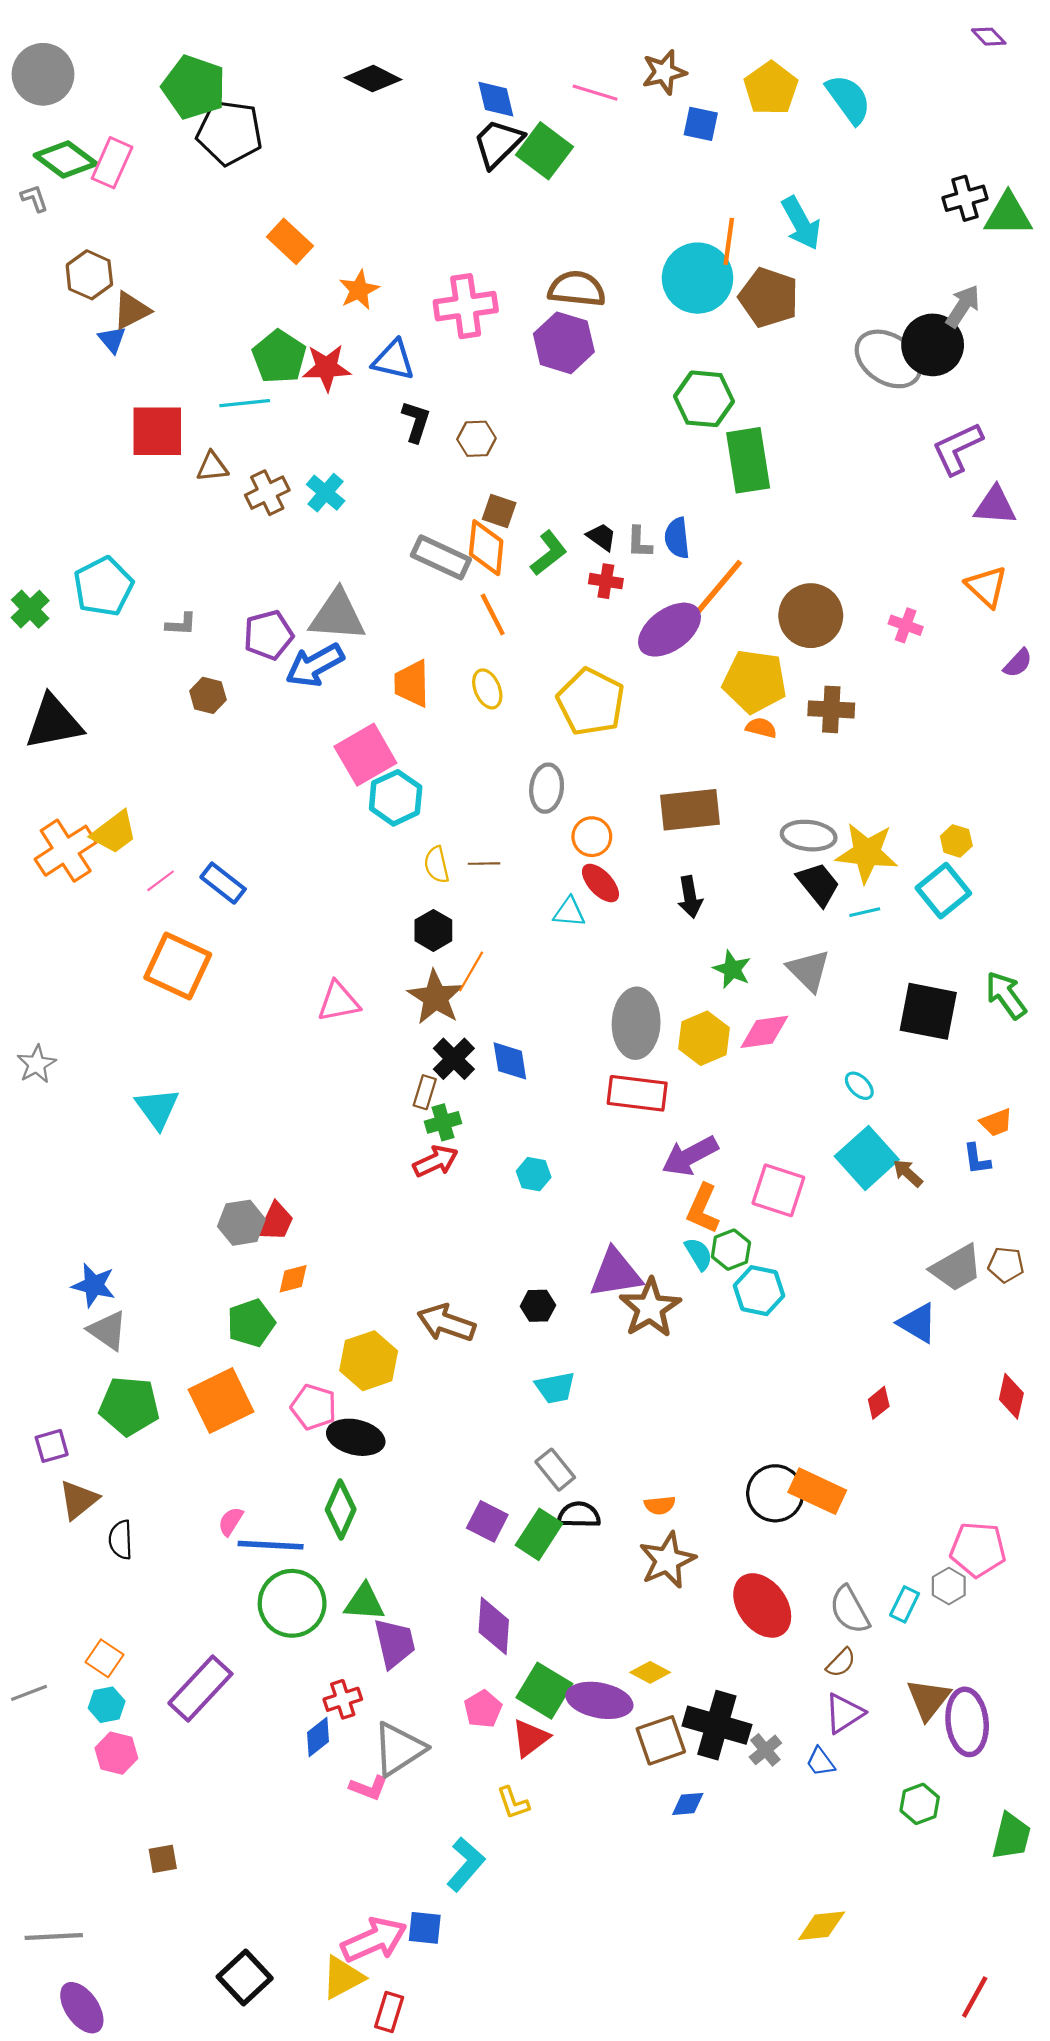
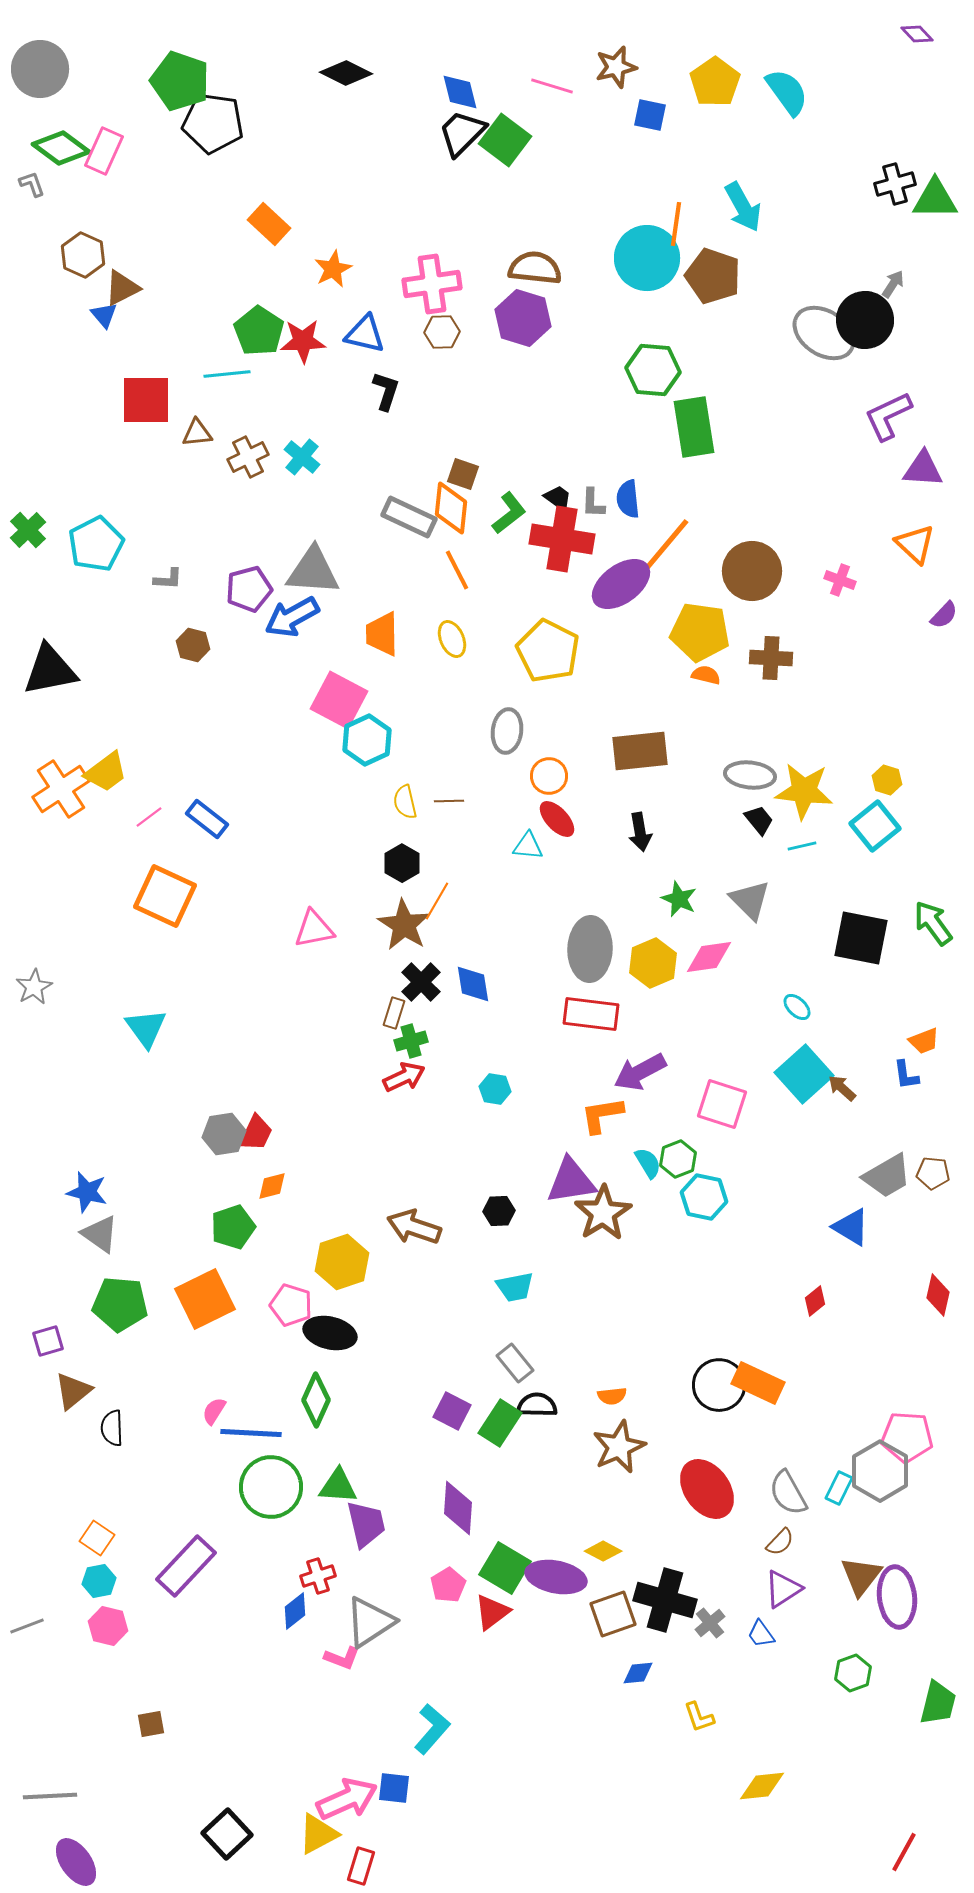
gray arrow: (963, 306) -> (893, 284), size x0.7
brown hexagon: (476, 439) -> (442, 332), moved
red cross: (606, 581) -> (562, 539), size x2.0
green cross: (30, 609) -> (28, 530), moved
pink square: (365, 755) -> (339, 700), turned -32
black trapezoid: (818, 884) -> (759, 820), size x0.7
orange L-shape: (703, 1209) -> (602, 1115), moved, turned 57
gray hexagon: (949, 1586) -> (880, 1471), size x1.8
gray line: (29, 1693) -> (27, 1626), moved
yellow L-shape: (513, 1803) -> (699, 1717), moved

